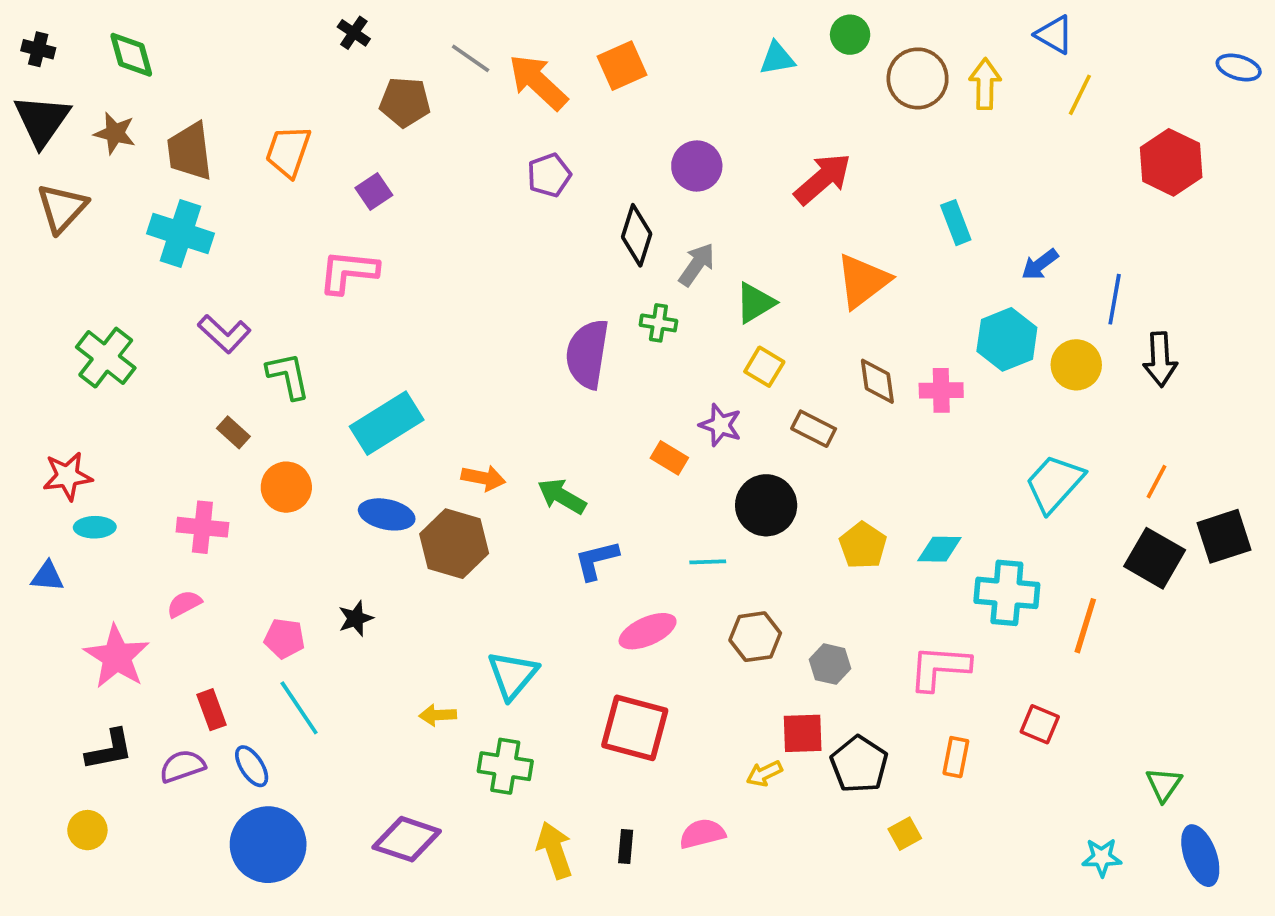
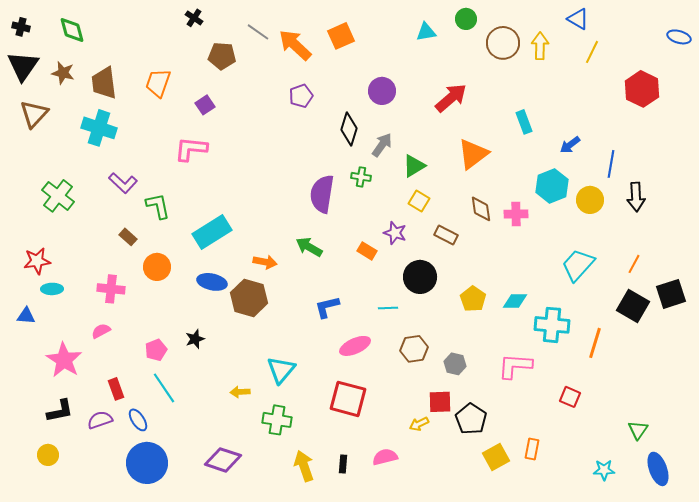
green arrow: (562, 496) -> (309, 247), moved
pink pentagon: (284, 638) -> (156, 350), turned -30
orange rectangle: (956, 757) -> (532, 449), moved
yellow square: (905, 834) -> (496, 457), size x1.5

